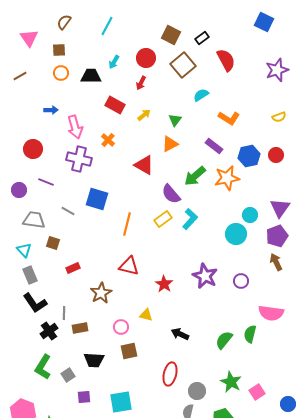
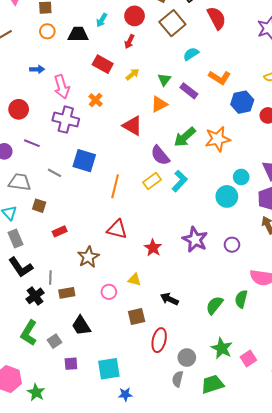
purple rectangle: (214, 146) -> (189, 91), moved
blue hexagon: (249, 156) -> (242, 102), moved
brown square: (129, 351) -> (137, 316), moved
black trapezoid: (94, 360) -> (81, 326), turned 55

